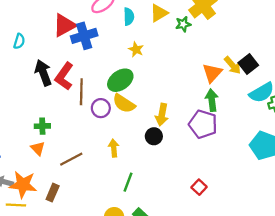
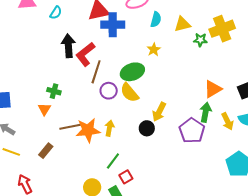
yellow arrow: (233, 65) -> (227, 121), moved
orange star: (23, 185) -> (88, 130), moved, turned -30
red square: (199, 187) -> (126, 177), moved

